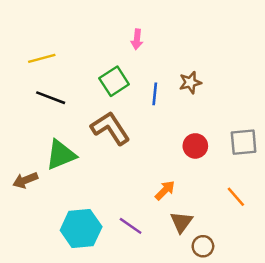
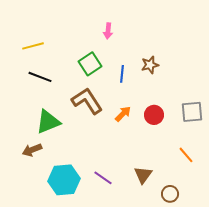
brown arrow: (25, 180) -> (32, 150), moved
orange arrow: (165, 190) -> (123, 114), moved
brown circle: (203, 246) -> (170, 194), moved

